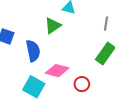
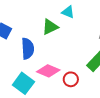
red circle: (82, 84) -> (71, 79), moved

